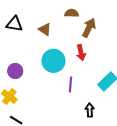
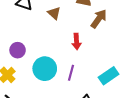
red arrow: (81, 53) -> (77, 41), moved
cyan circle: (54, 61) -> (45, 69), moved

